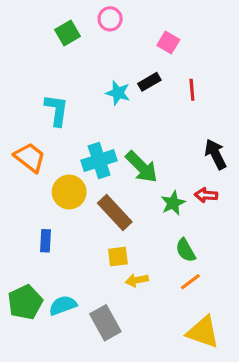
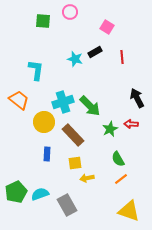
green square: (68, 33) -> (43, 21), turned 35
blue rectangle: (46, 241) -> (47, 154), moved

